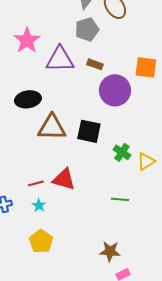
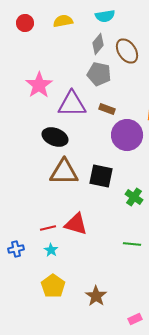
gray pentagon: (87, 29) -> (99, 74), turned 30
black ellipse: (28, 99) -> (55, 137), moved, turned 30
brown star: (110, 251) -> (96, 296), moved, turned 30

